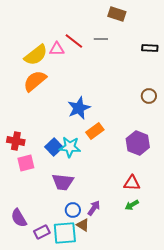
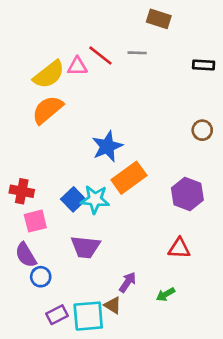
orange rectangle: (95, 131) -> (129, 178), size x1.4
green arrow: (132, 205) -> (166, 294), moved
blue circle: (73, 210) -> (41, 277), moved
purple semicircle: (19, 218) -> (26, 255), moved

